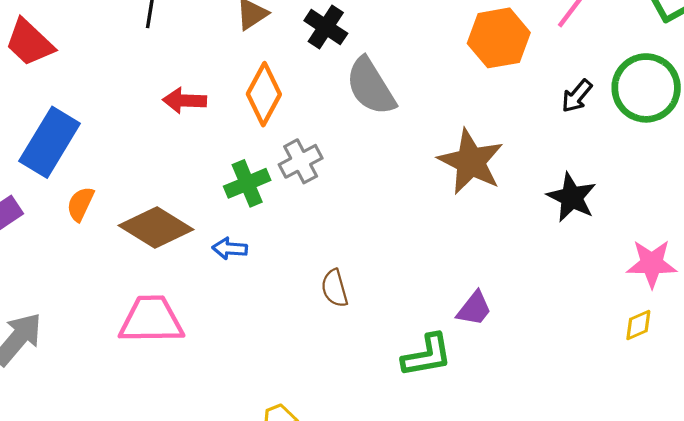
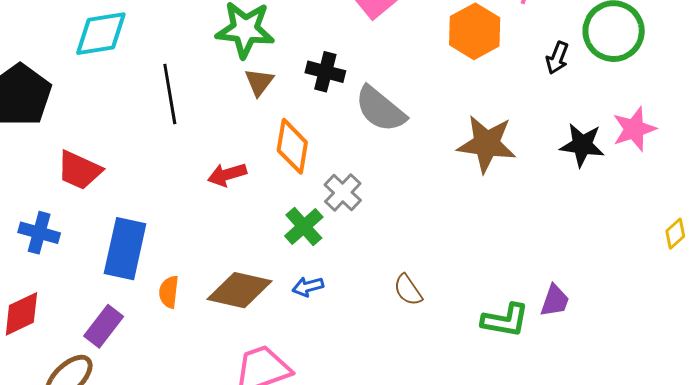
pink star: (652, 264) -> (634, 129), moved
purple trapezoid: (474, 309) -> (555, 301), moved
green L-shape: (427, 355) -> (505, 320), turned 39

